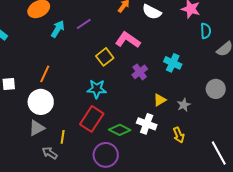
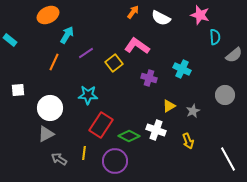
purple line: (84, 24) -> (86, 53), moved
purple cross: (140, 72) -> (149, 78), turned -35
orange line: (45, 74) -> (54, 62), moved
cyan star: (97, 89) -> (88, 95), moved
yellow line: (63, 137) -> (84, 153), moved

